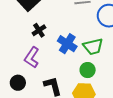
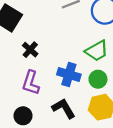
blue cross: (67, 44) -> (69, 74), moved

